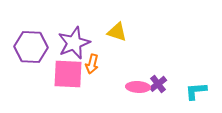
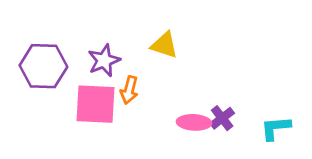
purple star: (74, 43) -> (104, 60), size x0.7

